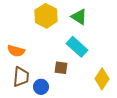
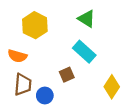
yellow hexagon: (46, 16) -> (35, 25), moved
brown square: (61, 68) -> (67, 75), turned -32

